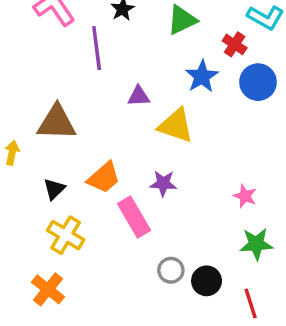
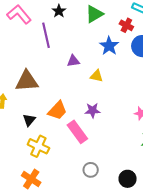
yellow triangle: (176, 126) -> (97, 76), size x0.6
gray circle: (171, 270) -> (91, 170), moved
black circle: (207, 281) -> (128, 179), moved

